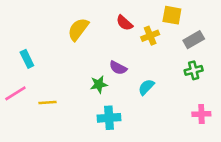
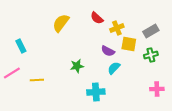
yellow square: (172, 15) -> (129, 44), moved
purple semicircle: (118, 68) -> (108, 51), moved
cyan cross: (109, 118) -> (96, 92), moved

